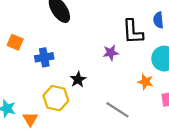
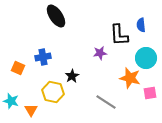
orange square: (15, 42) -> (18, 68), moved
orange star: (146, 82) -> (130, 78), size x1.5

